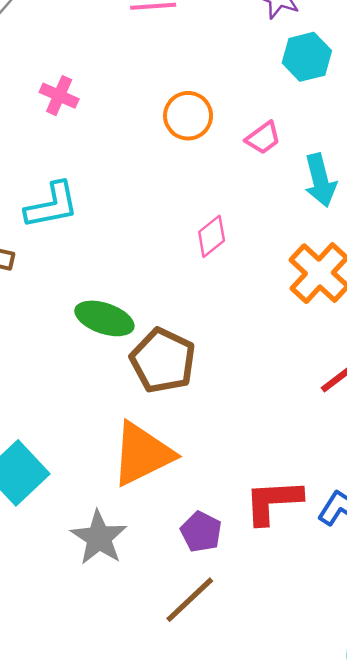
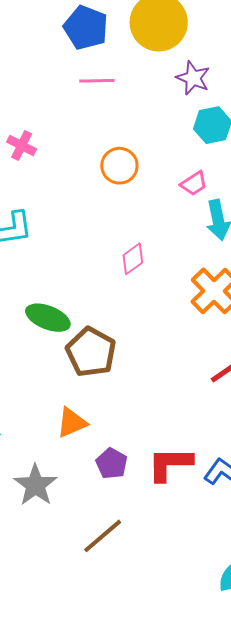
pink trapezoid: (263, 138) -> (194, 184), moved
orange triangle: (142, 454) -> (72, 423), size x0.6
purple pentagon: (201, 532) -> (112, 463), moved

